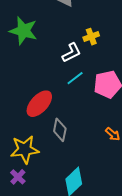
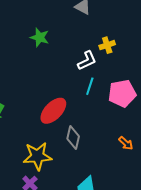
green star: (23, 31) -> (40, 37), size x0.7
cyan line: (75, 78) -> (90, 86), turned -36

